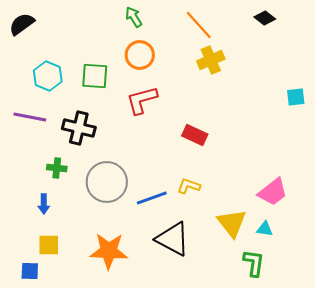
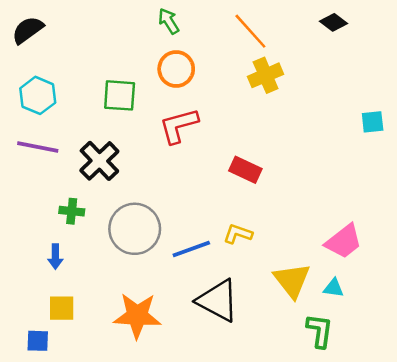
cyan hexagon: (48, 76) -> (38, 95), moved
black cross: (79, 128) -> (99, 161), turned 32

